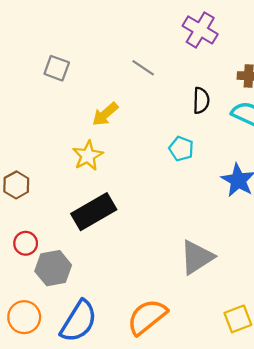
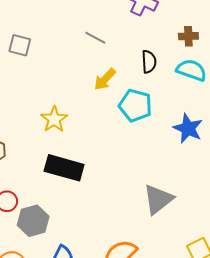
yellow arrow: (105, 114) -> (105, 79), moved
cyan pentagon: (181, 149) -> (135, 105), size x1.5
black rectangle: (94, 212) -> (64, 168), turned 51

